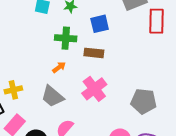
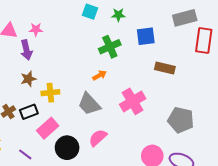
green cross: (66, 38) -> (110, 47), turned -35
brown rectangle: (94, 53) -> (165, 68), moved

